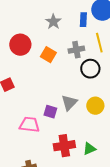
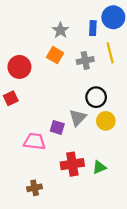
red circle: (20, 45) -> (19, 67), moved
orange square: (48, 55) -> (55, 55), moved
black circle: (90, 69) -> (96, 97), moved

